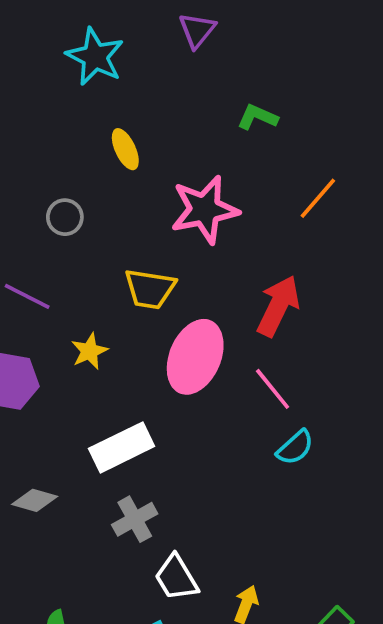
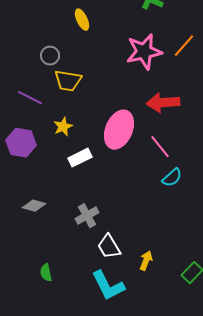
pink star: (205, 210) -> (144, 52), moved
yellow trapezoid: (150, 289) -> (68, 81), moved
red arrow: (278, 306) -> (163, 103), turned -120
white rectangle: (122, 447) -> (80, 158), moved, size x0.7

